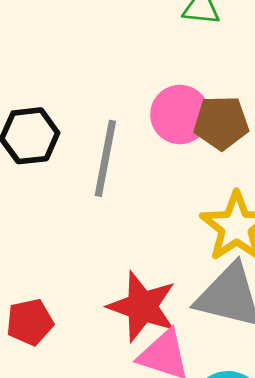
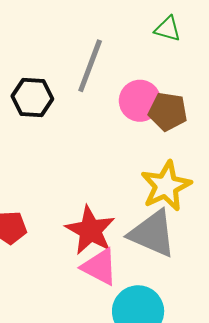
gray line: (105, 158) -> (90, 66), moved

